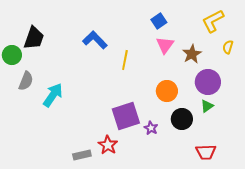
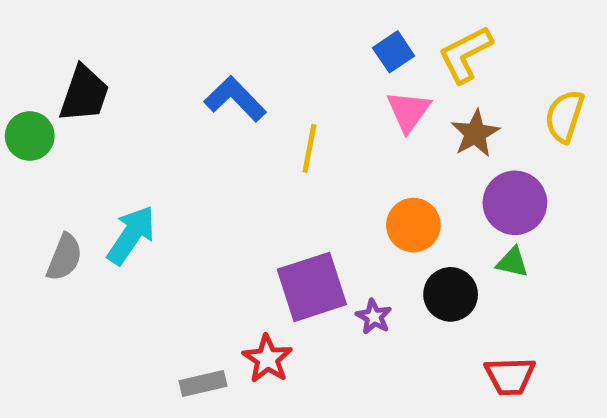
yellow L-shape: (213, 21) -> (465, 54), moved
yellow semicircle: (228, 47) -> (564, 116), size x1.5
gray semicircle: (26, 81) -> (64, 257), moved
green triangle: (207, 106) -> (512, 262), turned 48

